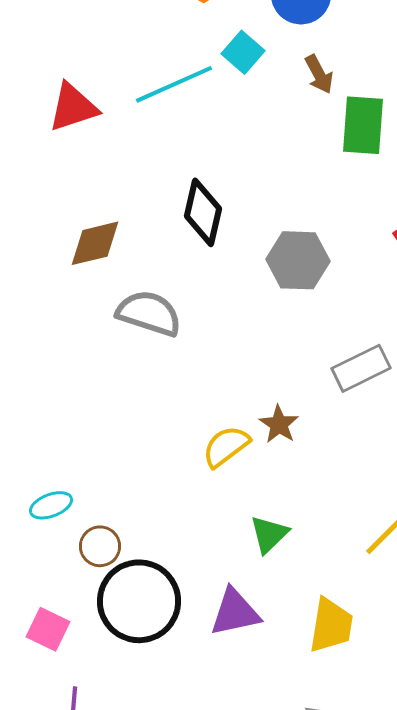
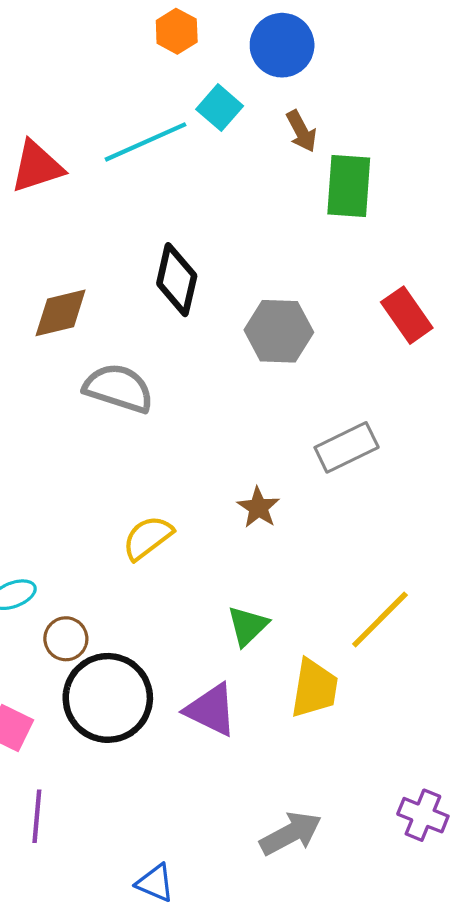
yellow semicircle: (226, 446) -> (148, 538), moved
purple triangle: (235, 612) -> (211, 710), turned 38
yellow trapezoid: (331, 625) -> (314, 688), moved

